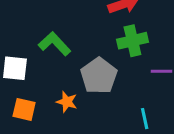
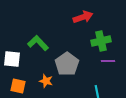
green cross: (132, 41) -> (101, 41), moved

